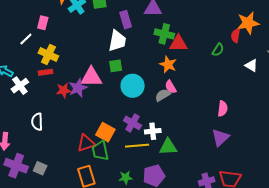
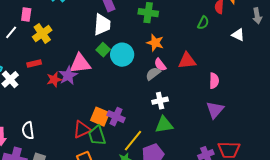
red triangle: (178, 43) -> (187, 61), moved
yellow cross: (48, 54) -> (42, 33), moved, turned 36
green square: (116, 66) -> (103, 50), turned -32
cyan circle: (133, 86) -> (122, 55), moved
white semicircle: (37, 122) -> (28, 130), moved
purple cross: (132, 123) -> (116, 117), moved
white cross: (153, 131) -> (160, 101), moved
yellow line: (137, 146) -> (133, 141), moved, turned -40

